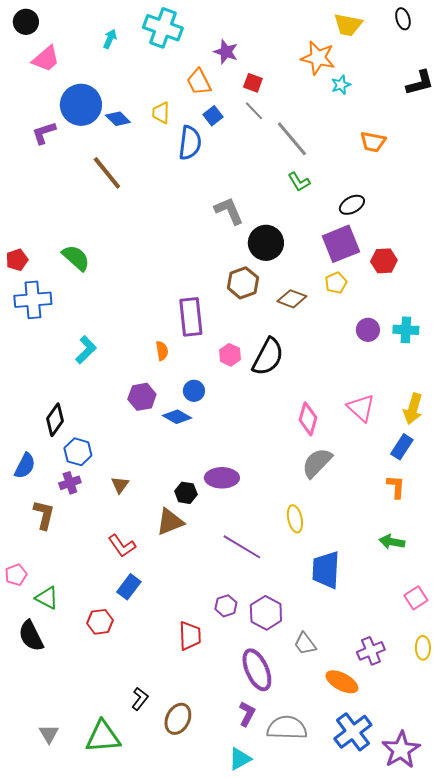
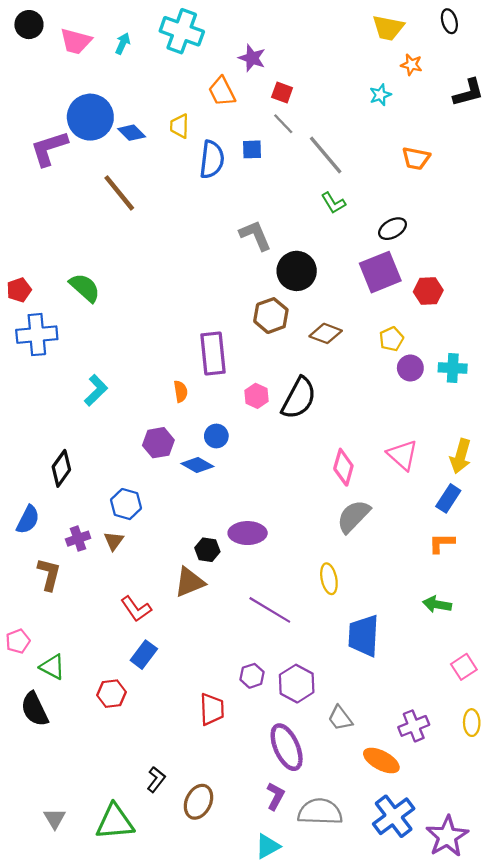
orange star: (318, 58) -> (411, 65), moved, size x0.6
pink trapezoid: (46, 59) -> (76, 41), moved, turned 56
blue square: (213, 116) -> (252, 149), moved, turned 36
purple L-shape: (44, 133) -> (49, 148), size x1.4
yellow pentagon: (336, 283) -> (391, 339), moved
blue hexagon: (78, 452) -> (126, 504), moved
brown triangle: (120, 485) -> (114, 541), moved
orange L-shape: (396, 487) -> (442, 543), turned -95

